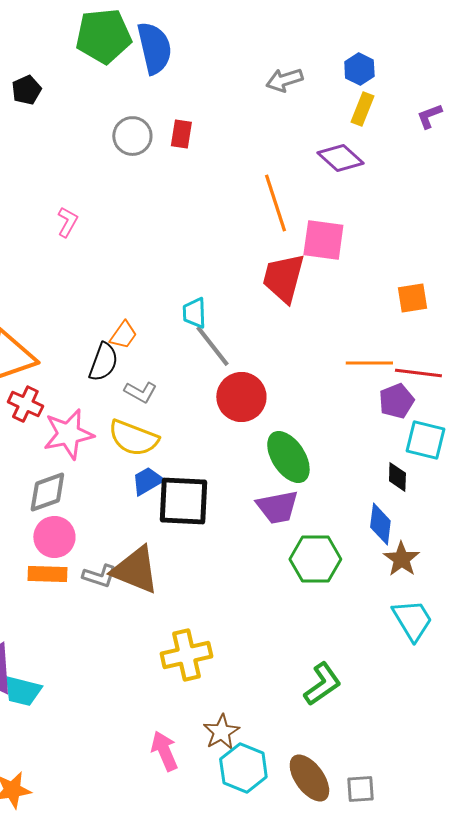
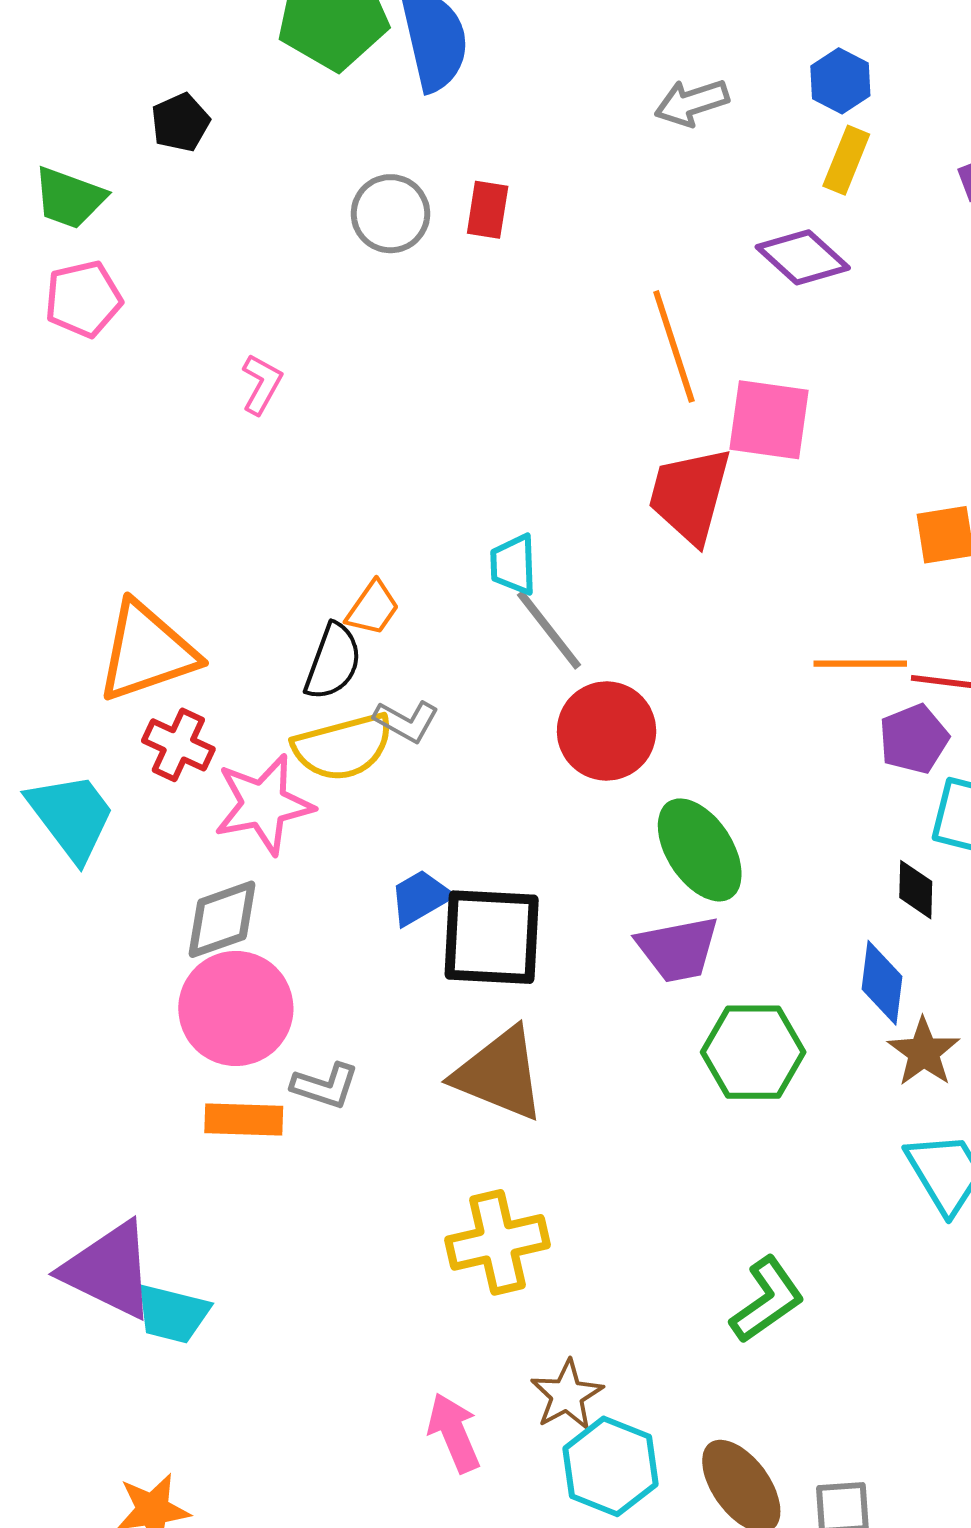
yellow semicircle: (133, 438) -> (343, 747), moved, turned -36
pink circle: (54, 537) -> (236, 1008), size x1.4
brown triangle: (135, 570) -> (499, 1074), moved
orange rectangle: (47, 574) -> (244, 1119), moved

